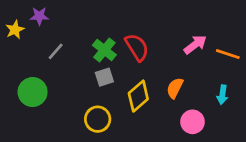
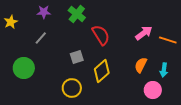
purple star: (39, 16) -> (44, 12), moved
green cross: (104, 50) -> (77, 14), moved
orange semicircle: (175, 88) -> (141, 65), moved
pink circle: (193, 122) -> (153, 90), moved

